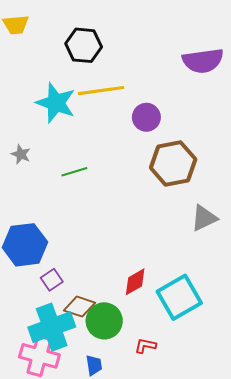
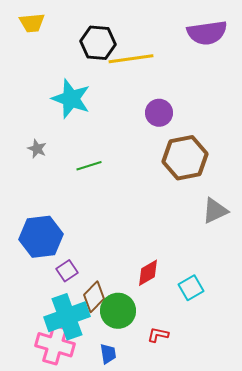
purple semicircle: (203, 61) -> (207, 33), moved
yellow line: (101, 91) -> (131, 59), moved
cyan square: (179, 297) -> (191, 288), size x0.6
brown diamond: (80, 307) -> (94, 297), turned -64

